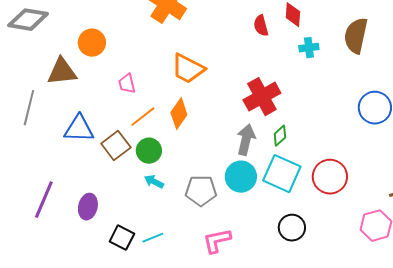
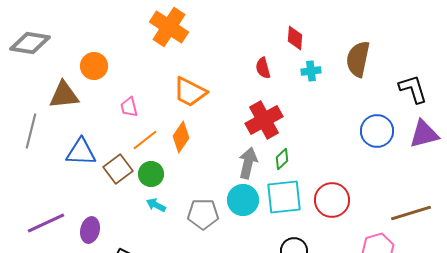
red semicircle: (261, 26) -> (263, 68), moved
cyan square: (282, 174) -> (284, 197), turned -30
purple line: (44, 200) -> (46, 223), turned 42

